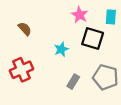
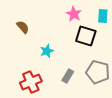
cyan star: (61, 49) -> (47, 51), moved
red cross: (22, 70) -> (31, 82), moved

